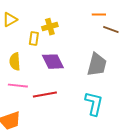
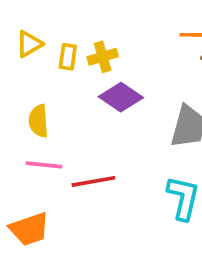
yellow rectangle: (34, 39) -> (68, 57), moved
purple diamond: (53, 62) -> (121, 97), moved, turned -30

